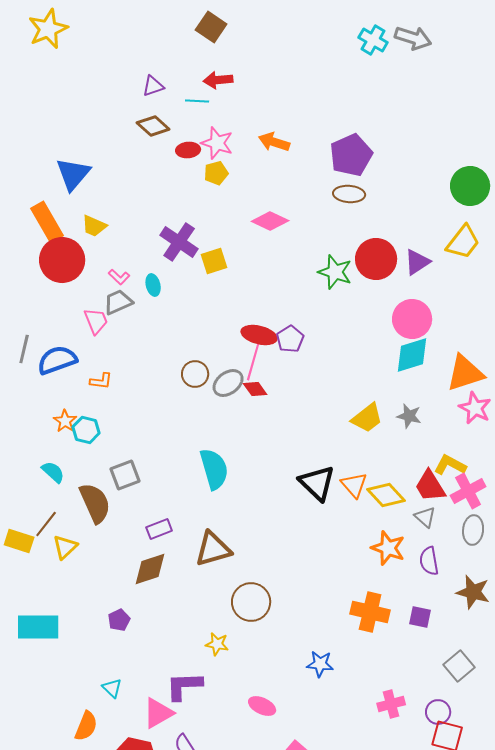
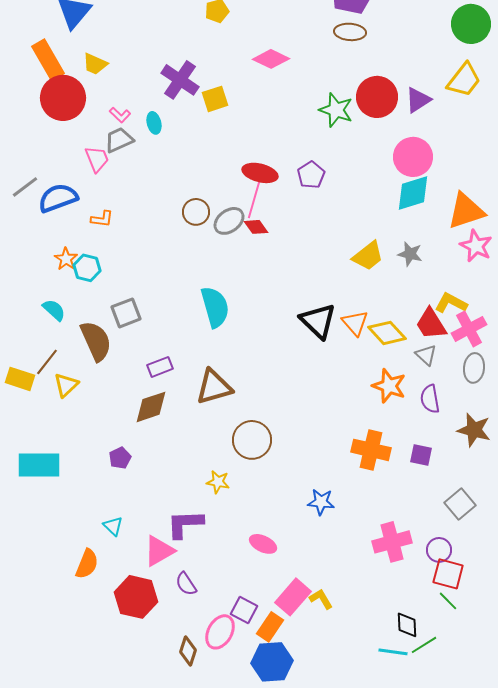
purple pentagon: (290, 339) -> (311, 175), moved
gray line: (24, 349) -> (25, 187), turned 40
pink cross: (391, 704) -> (392, 542), size x1.4

